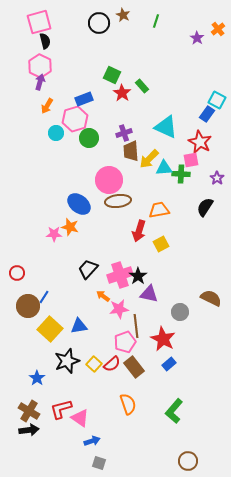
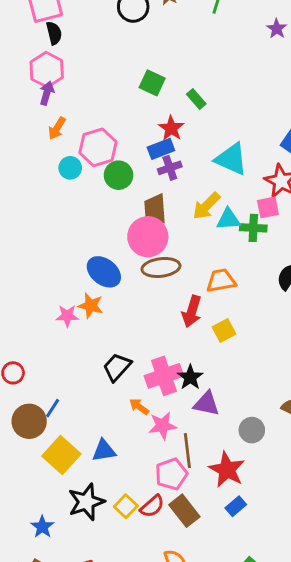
red star: (122, 93) -> (171, 128), moved
blue rectangle: (84, 99) -> (161, 149), moved
brown trapezoid: (131, 151) -> (155, 209), moved

